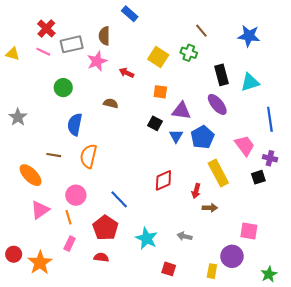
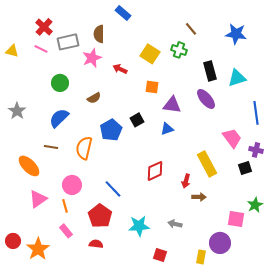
brown semicircle: (111, 103) -> (94, 98), moved, turned 136
black square: (155, 123) -> (137, 120), moved, turned 32
blue semicircle: (75, 124) -> (59, 118), moved, turned 35
blue triangle: (176, 136) -> (167, 129), turned 40
blue pentagon: (202, 137) -> (111, 130), moved
cyan star: (147, 238) -> (139, 226), turned -30
pink rectangle: (70, 244) -> (66, 231), turned -64
green star: (269, 274) -> (255, 205), moved

